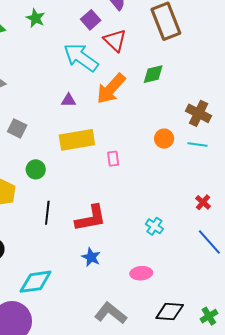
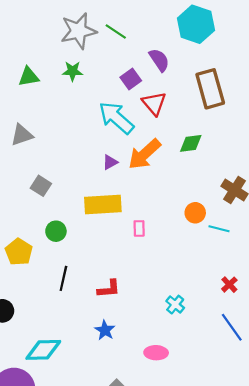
green star: (35, 18) -> (73, 71), turned -30
purple triangle: (69, 100) -> (110, 162), moved, turned -35
cyan line: (197, 145) -> (219, 229), moved
red L-shape: (91, 218) -> (109, 289), size x0.7

